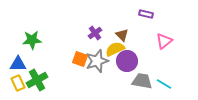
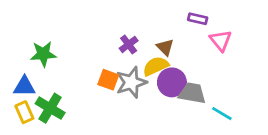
pink triangle: (164, 41) -> (221, 40), moved, turned -30
green cross: (37, 80) -> (50, 108), turned -30
gray trapezoid: (142, 81) -> (192, 93), moved

